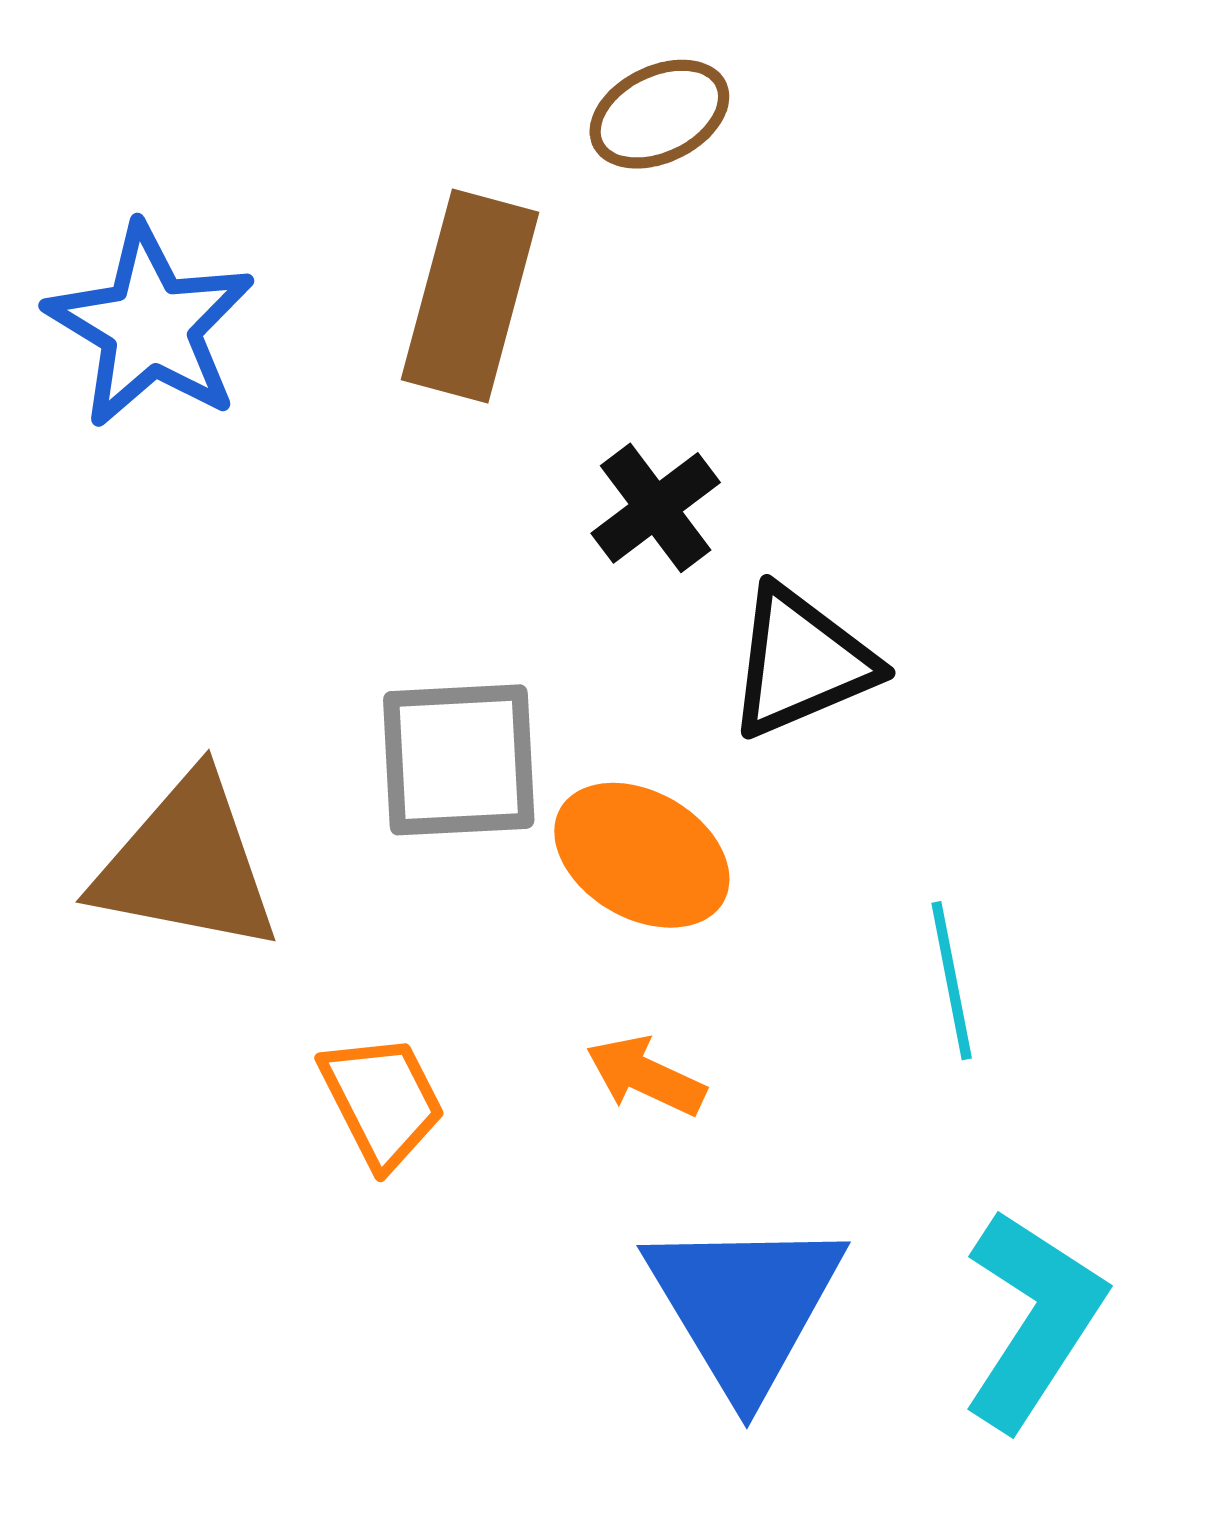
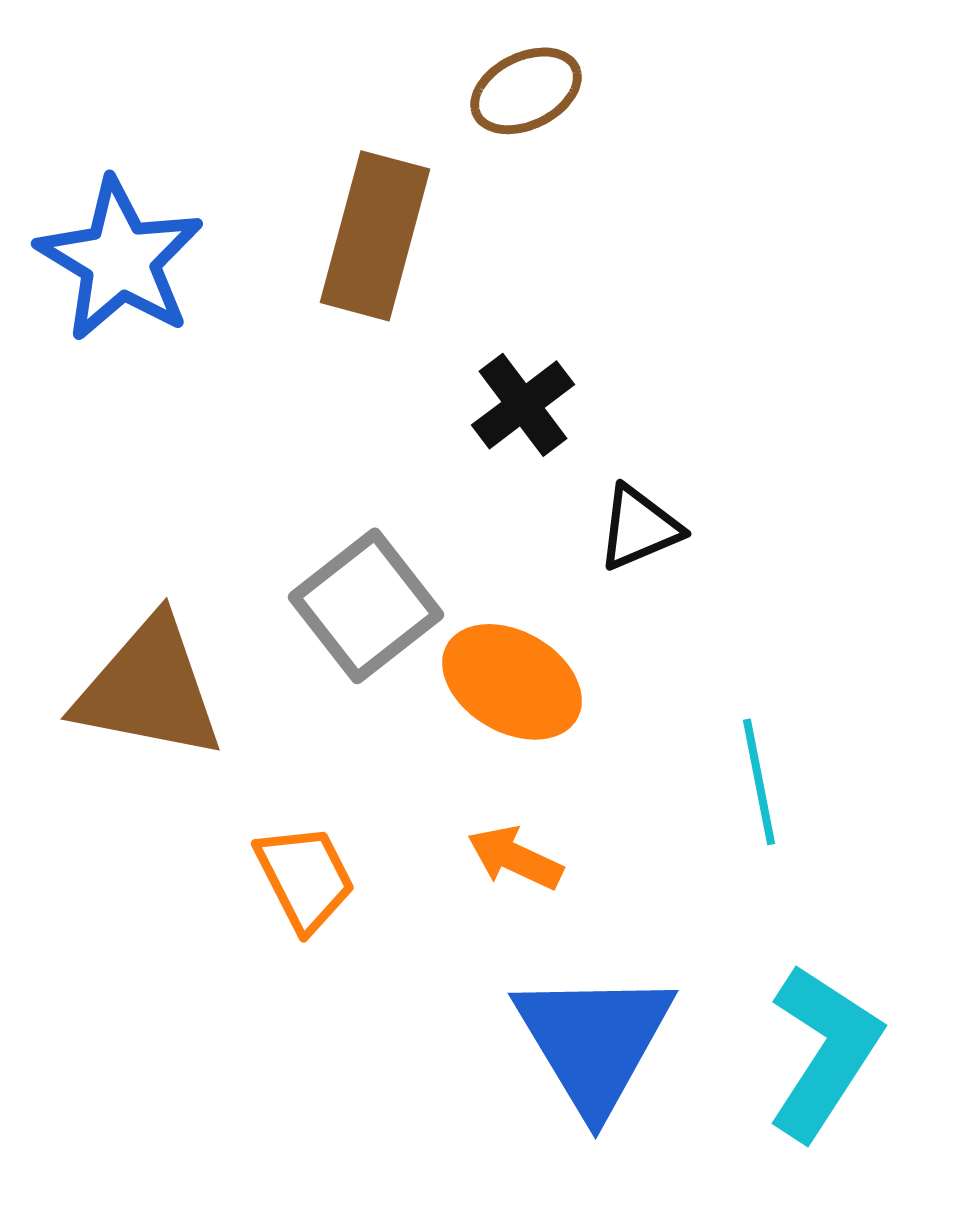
black triangle: (801, 662) -> (639, 528), size x0.7
gray square: (459, 760) -> (366, 606), turned -35

